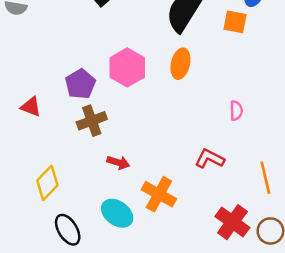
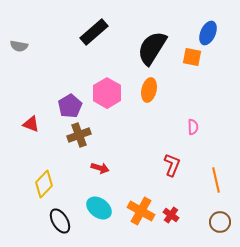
red L-shape: (210, 159) -> (172, 165), turned 85
orange cross: (159, 194) -> (141, 211), moved
red cross: (232, 222) -> (171, 215), moved, size x0.6

